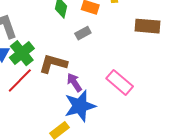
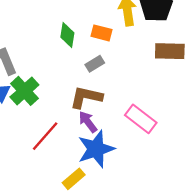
brown L-shape: (53, 64) -> (86, 97), moved
red line: (20, 80) -> (45, 136), moved

